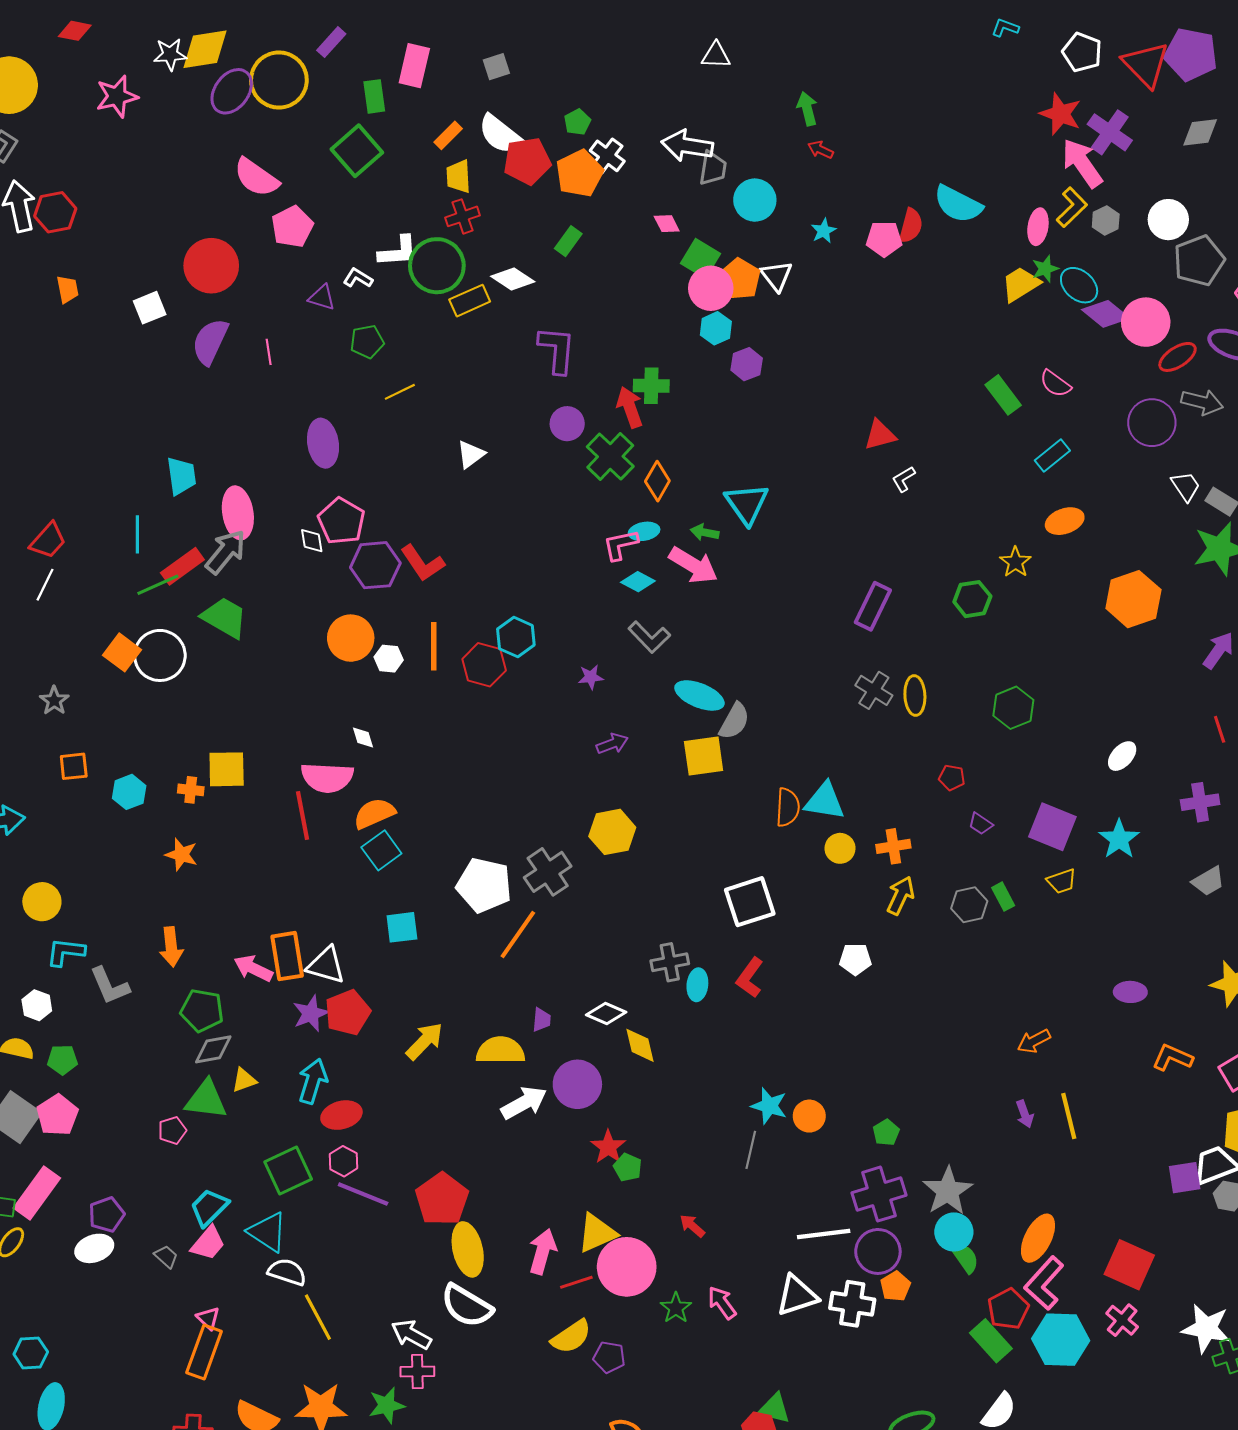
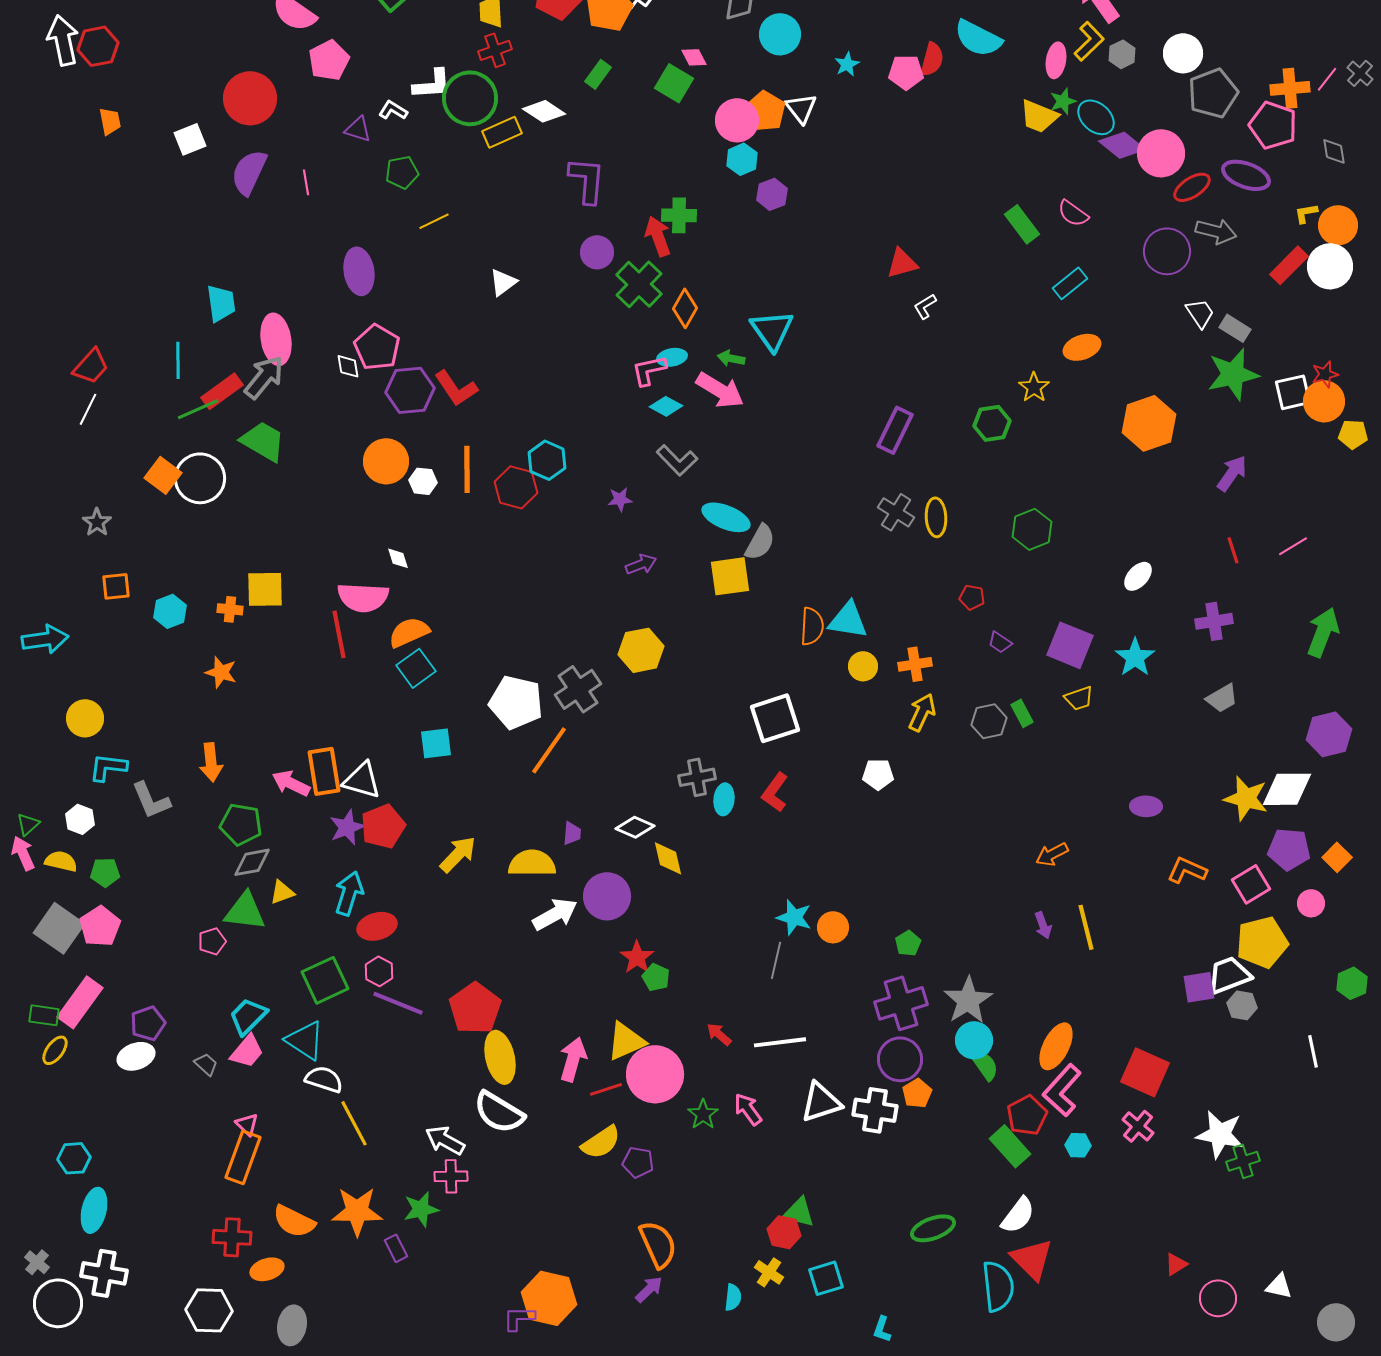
green square: (700, 258) -> (674, 83), moved
yellow trapezoid: (1021, 284) -> (1039, 116), turned -126
white line: (824, 1234) -> (780, 1042), moved
cyan hexagon: (1061, 1340) -> (1078, 1145), size x0.5

